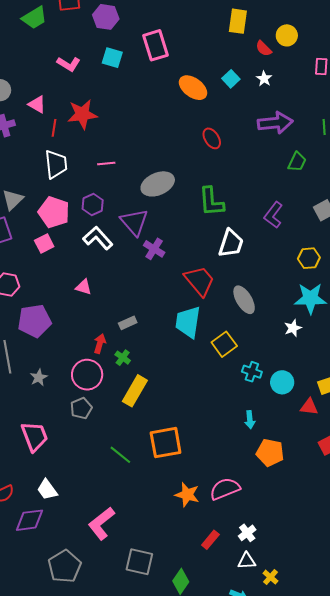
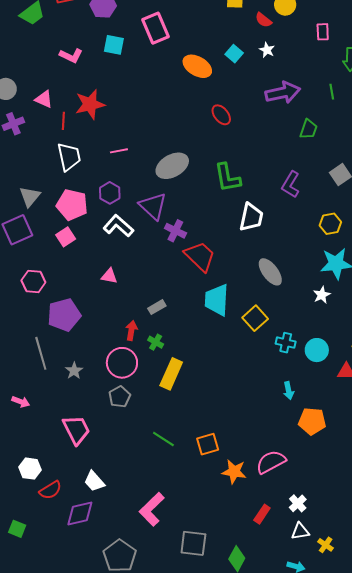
red trapezoid: (200, 281) -> (200, 256), moved
orange square: (166, 443) -> (208, 444), moved, size x0.7

